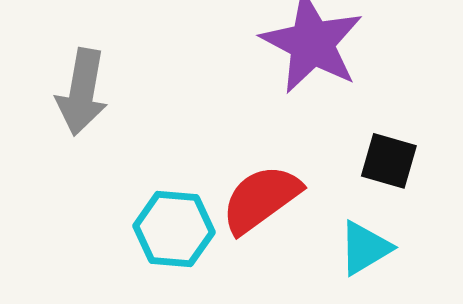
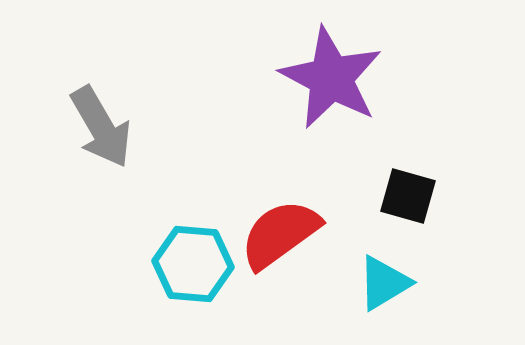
gray arrow: (82, 92) -> (101, 127), turned -40

